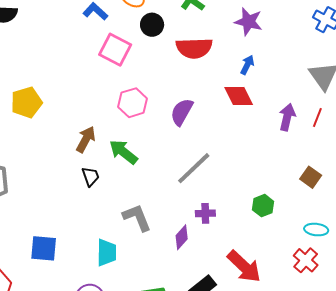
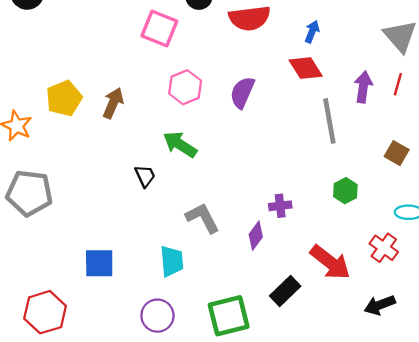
brown arrow: (86, 139) -> (113, 103), moved
gray line: (194, 168) -> (329, 121), moved, turned -51
red cross: (306, 260) -> (384, 248), moved

